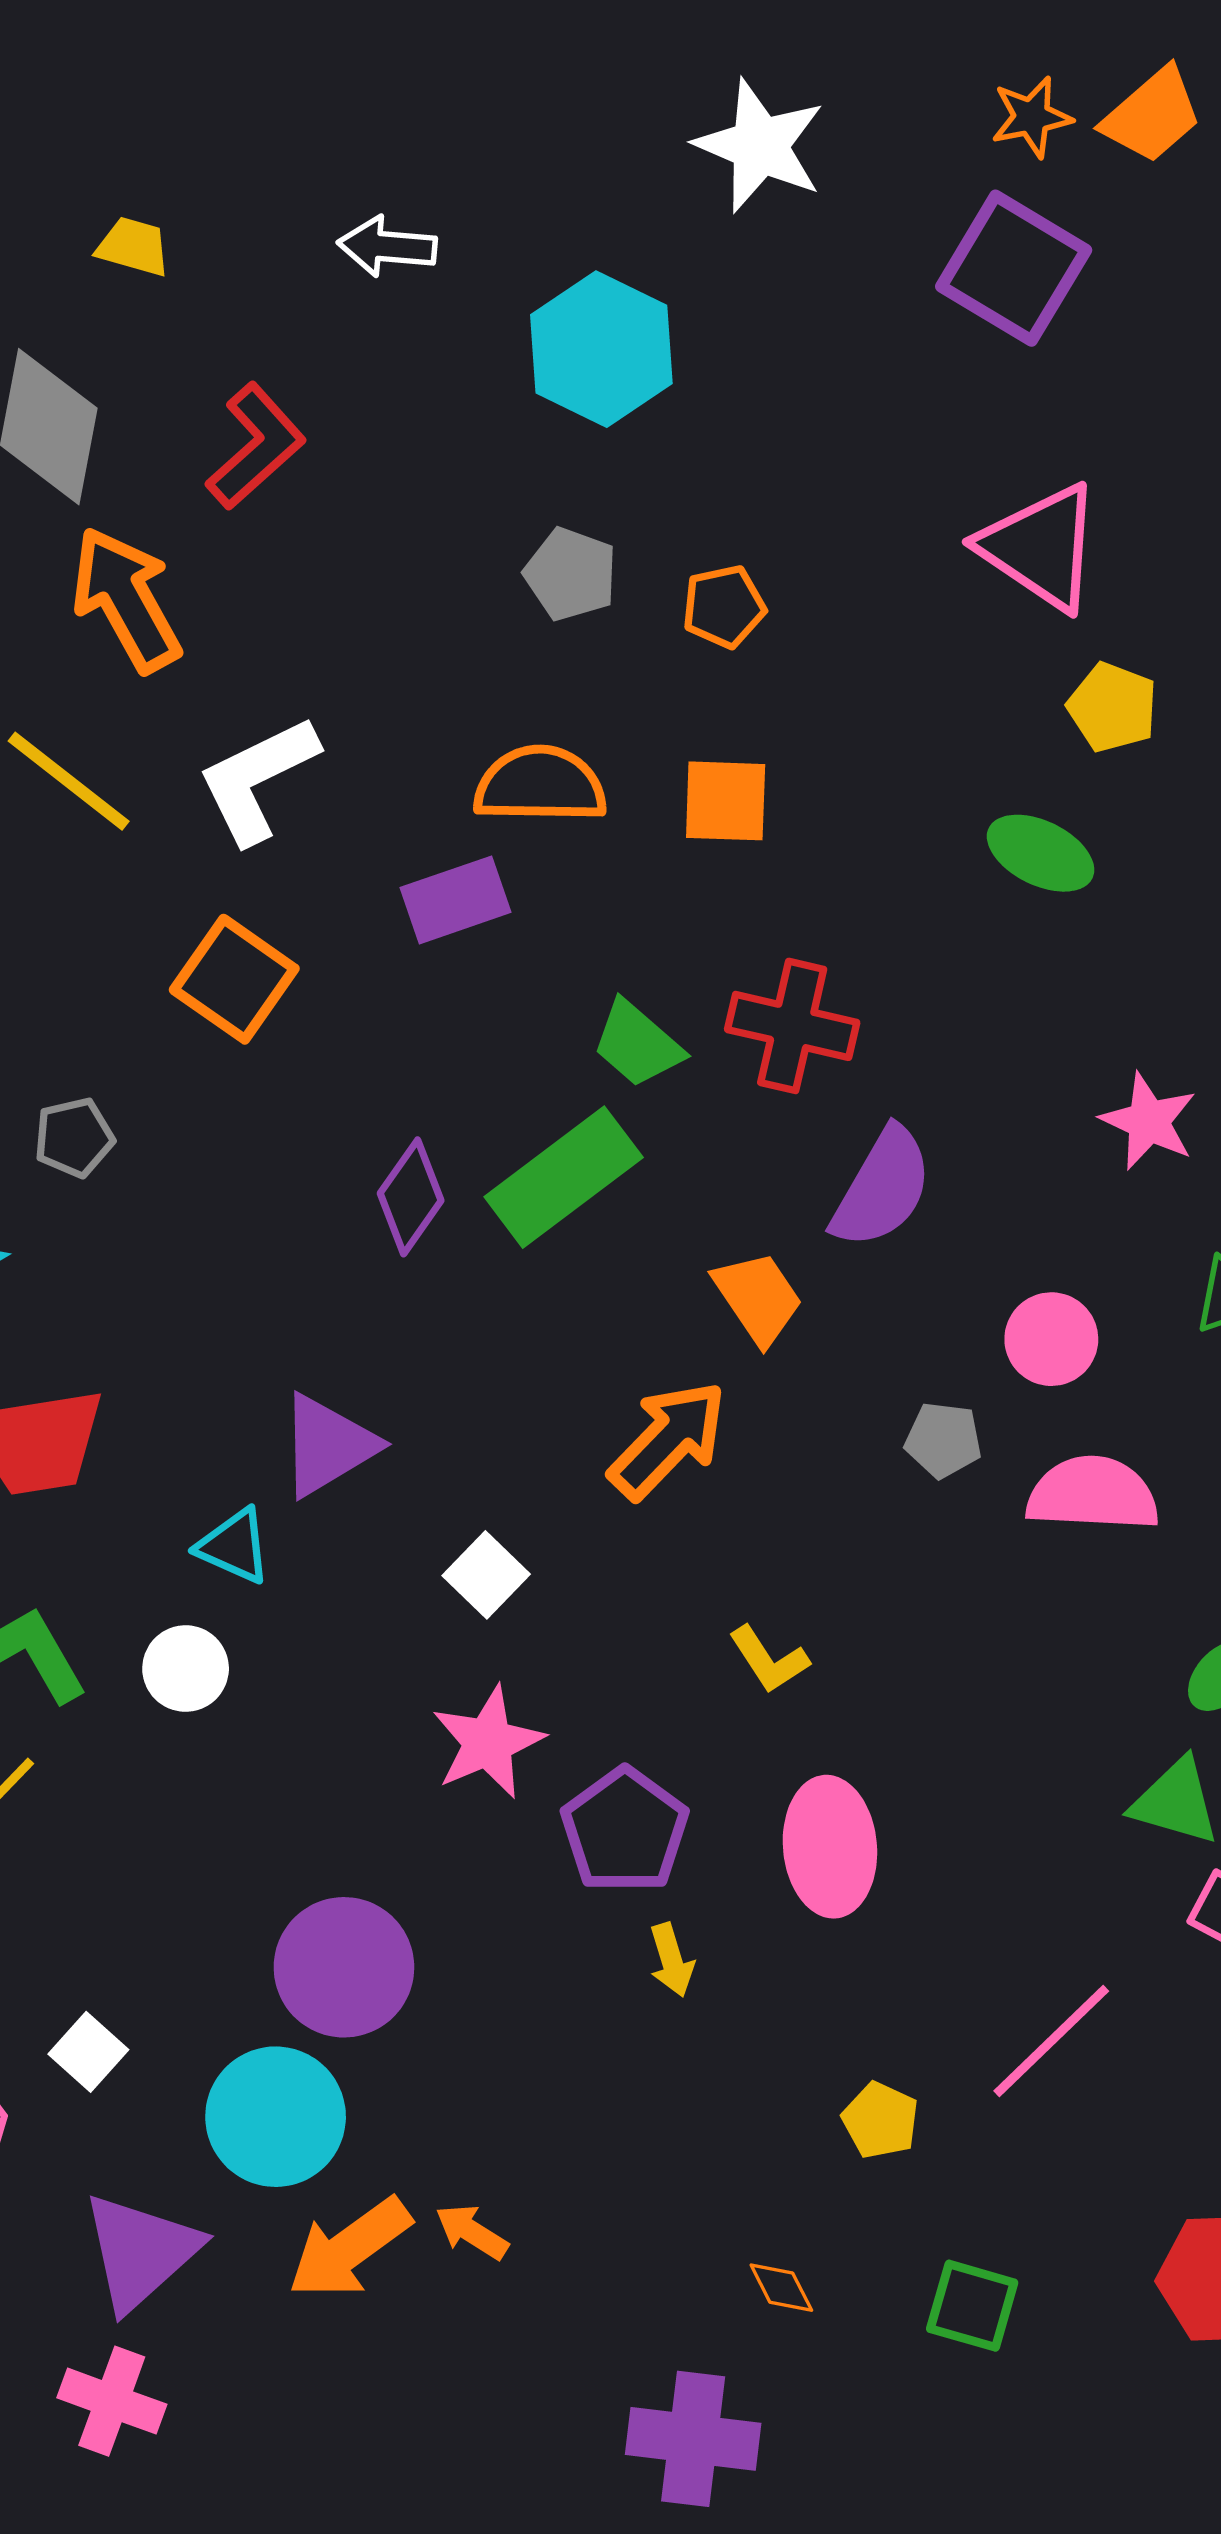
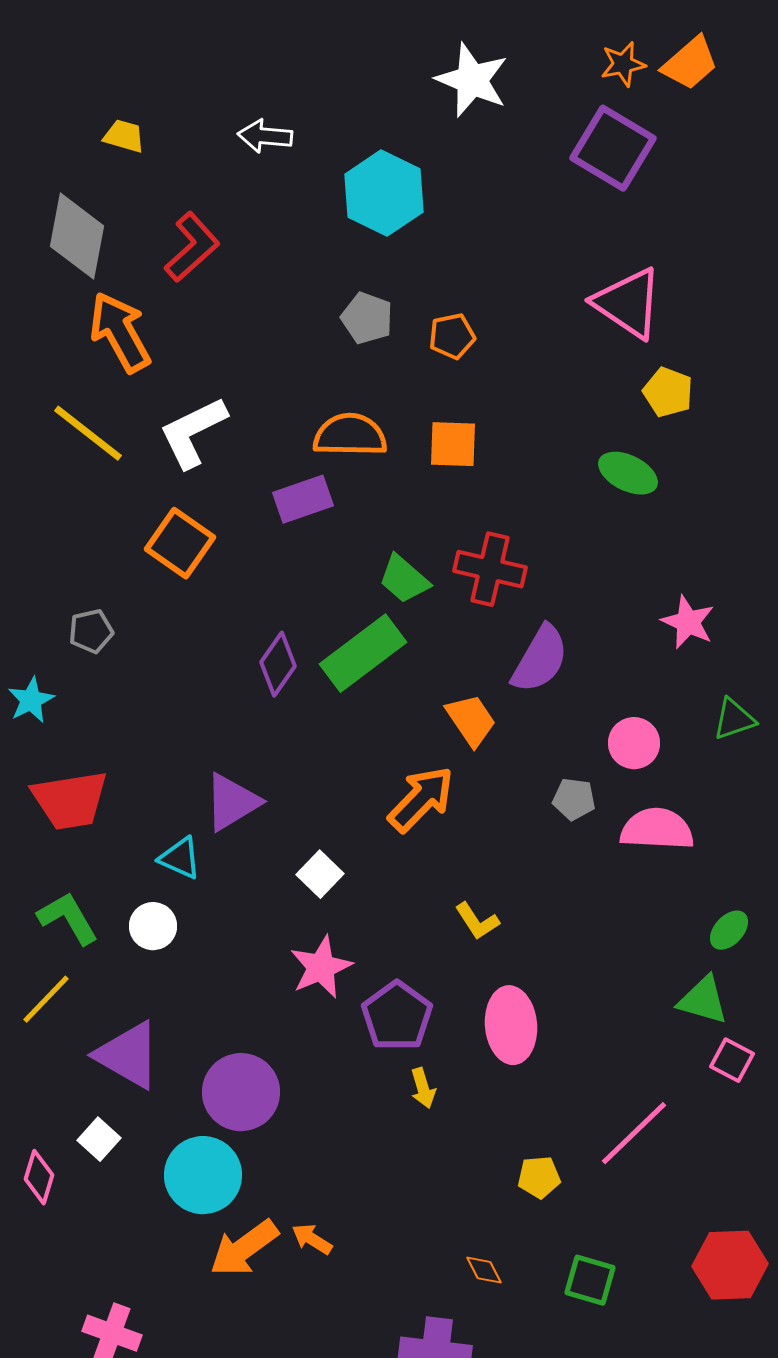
yellow pentagon: (880, 2120) -> (539, 1177), turned -30
purple triangle: (141, 2252) -> (128, 1055), moved, turned -48

